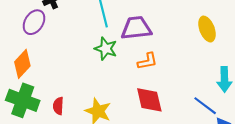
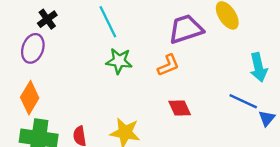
purple trapezoid: (136, 28) -> (186, 29), moved
red diamond: (149, 100) -> (180, 108), size x0.7

